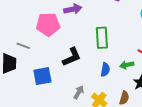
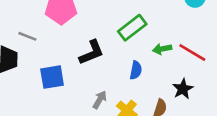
green rectangle: (102, 38) -> (132, 28), turned 55
green arrow: (127, 65) -> (162, 49), moved

